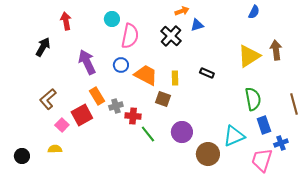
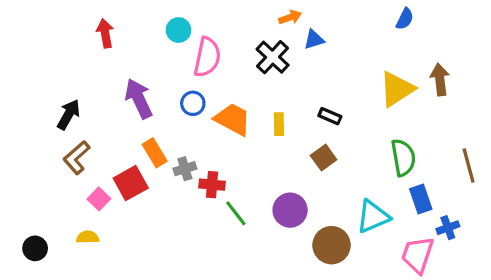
black arrow: (43, 47) -> (69, 115), moved
brown square: (163, 99) -> (324, 158), moved, turned 35

